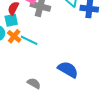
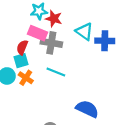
cyan line: (29, 40) -> (56, 72), moved

